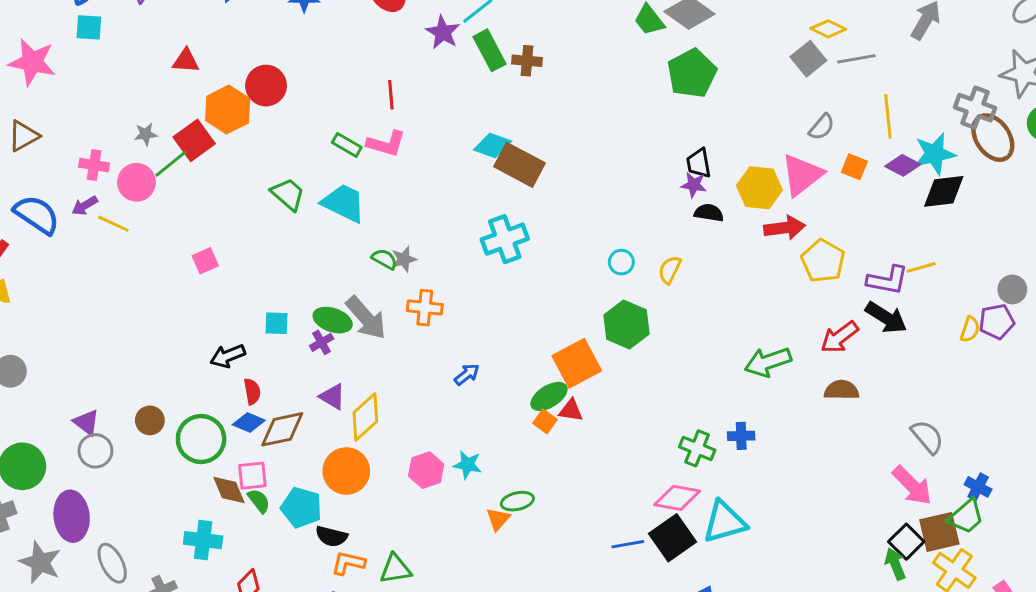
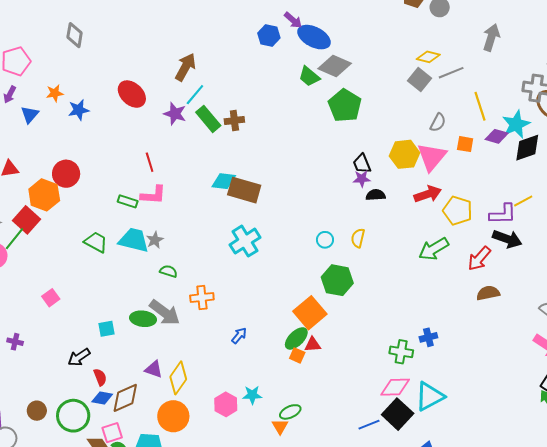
yellow hexagon: (759, 188) -> (404, 154), moved
gray star: (404, 259) -> (155, 240), moved
purple cross: (322, 342) -> (15, 342), moved, turned -35
green arrow: (768, 362) -> (434, 249), moved

